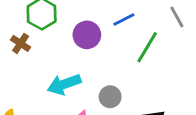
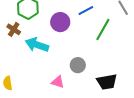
cyan arrow: (64, 84) -> (37, 45), moved, turned 40

